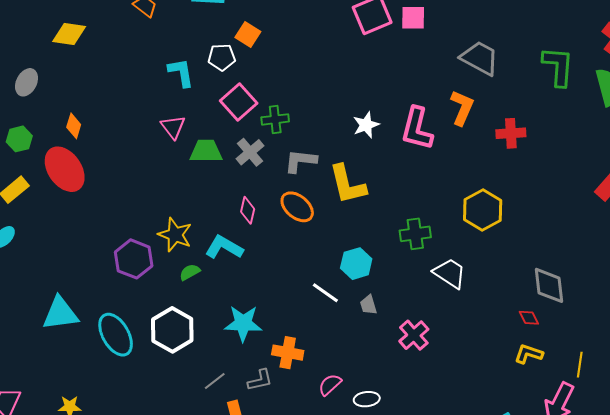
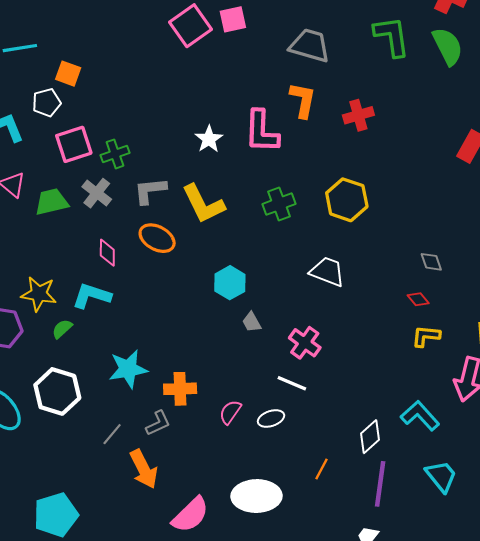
pink square: (239, 102) -> (74, 144), turned 36
green cross: (415, 234) -> (279, 204), moved
gray diamond: (549, 285) -> (431, 262), size x0.6
white line: (325, 293) -> (292, 383), moved

